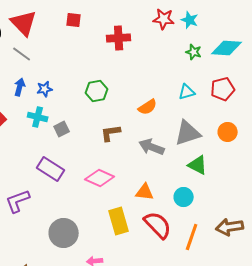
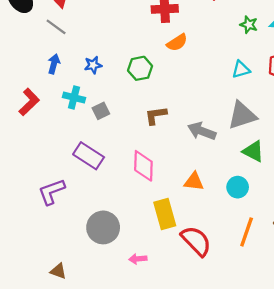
blue star: (45, 89) -> (93, 65), moved
orange semicircle: (148, 107) -> (177, 43), moved
pink diamond: (100, 178) -> (143, 166), turned 68
red semicircle: (158, 225) -> (196, 241), moved

